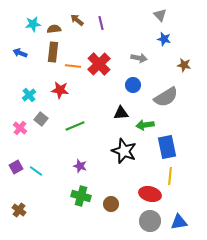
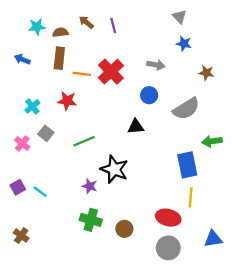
green arrow: (145, 125) -> (212, 141), moved
black star: (124, 151) -> (114, 169), moved
blue triangle: (179, 222) -> (213, 239), moved

